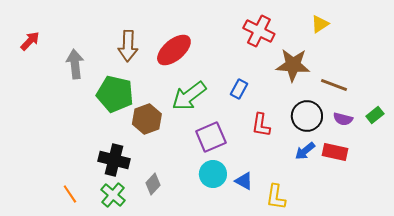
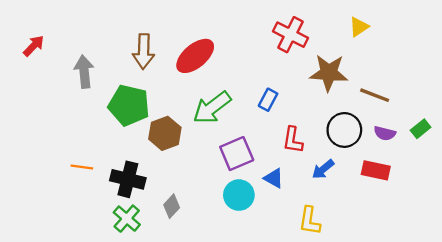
blue arrow: (305, 151) -> (323, 169), moved
blue triangle: (244, 181) -> (274, 178), moved
orange line: (70, 194) -> (82, 167), moved, turned -48

